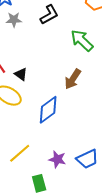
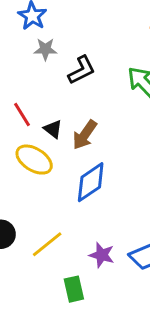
black L-shape: (49, 15) -> (82, 70), moved
brown arrow: (73, 79) -> (85, 135), moved

